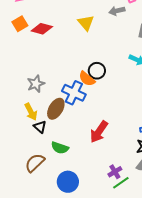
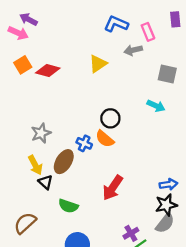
yellow triangle: (86, 23) -> (98, 64), turned 36
orange semicircle: (87, 79) -> (105, 139), moved
blue cross: (74, 93) -> (84, 143), size x0.6
brown semicircle: (35, 163) -> (25, 223), moved

